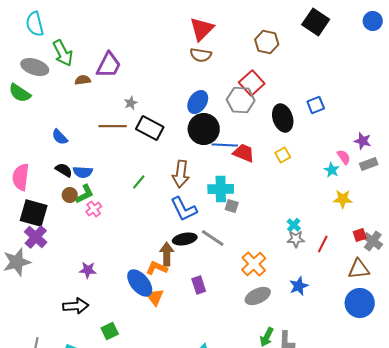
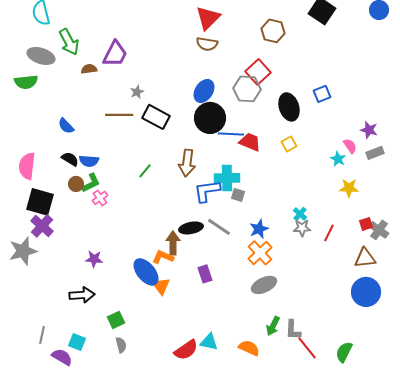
green semicircle: (20, 93) -> (26, 82), turned -40
blue L-shape: (184, 209) -> (207, 191), moved, turned 108
blue star: (299, 286) -> (259, 229), moved

